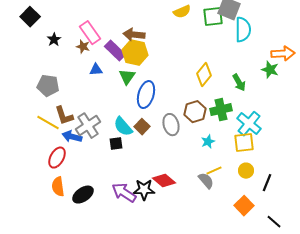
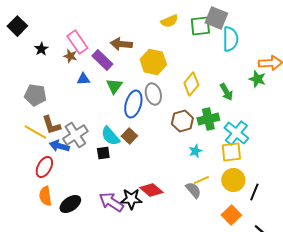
yellow hexagon: (135, 53) -> (153, 62), moved
gray ellipse: (171, 125) -> (153, 94), moved
yellow circle: (246, 171) -> (233, 180), size x1.5

